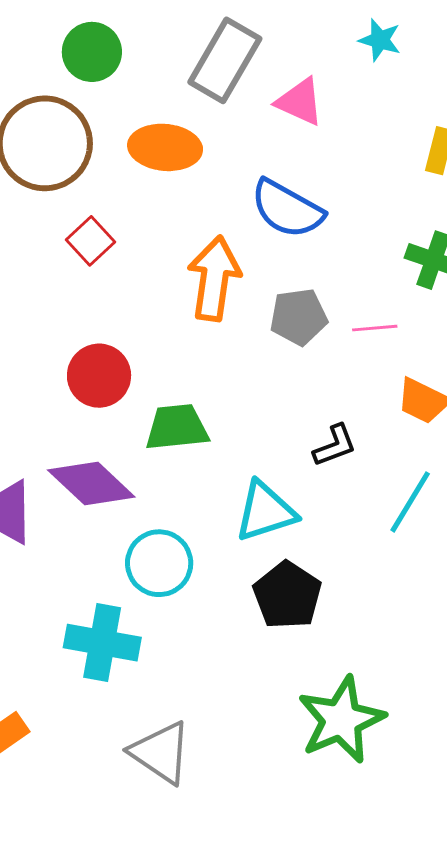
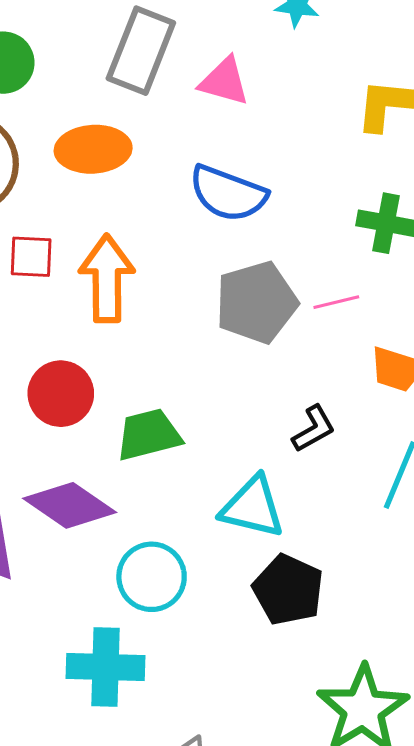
red square: (91, 241) -> (31, 257), turned -36
orange arrow: (214, 278) -> (107, 278), moved
gray pentagon: (299, 317) -> (256, 302), size x1.4
cyan triangle: (265, 511) -> (252, 507), turned 40

